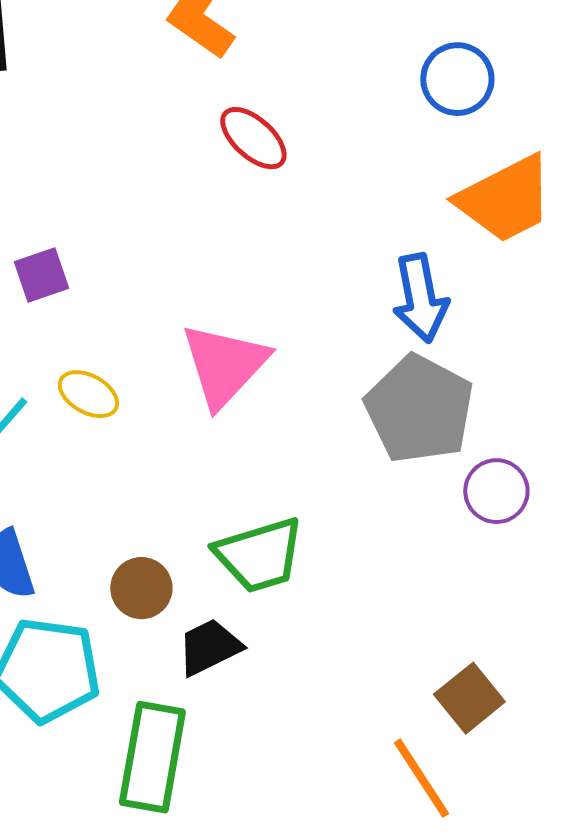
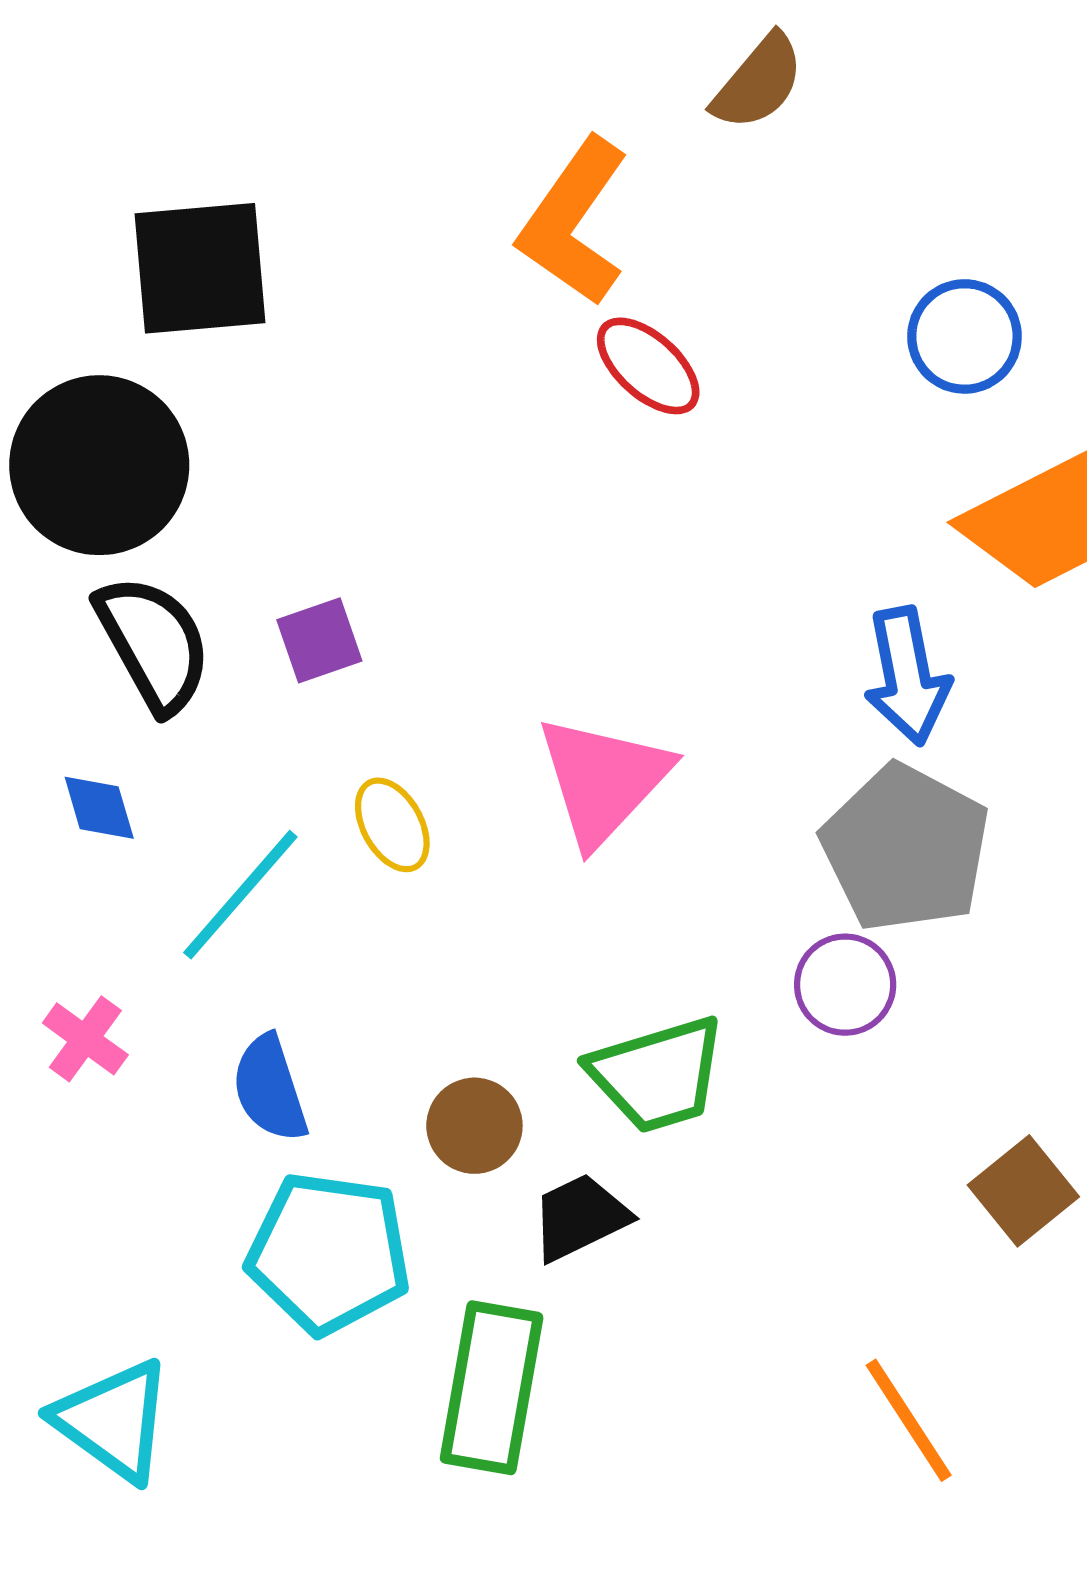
red ellipse: (253, 138) -> (648, 366), moved
yellow ellipse: (88, 394) -> (392, 825), turned 32
purple circle: (496, 491) -> (845, 985), moved
brown square: (469, 698) -> (1023, 1191), moved

